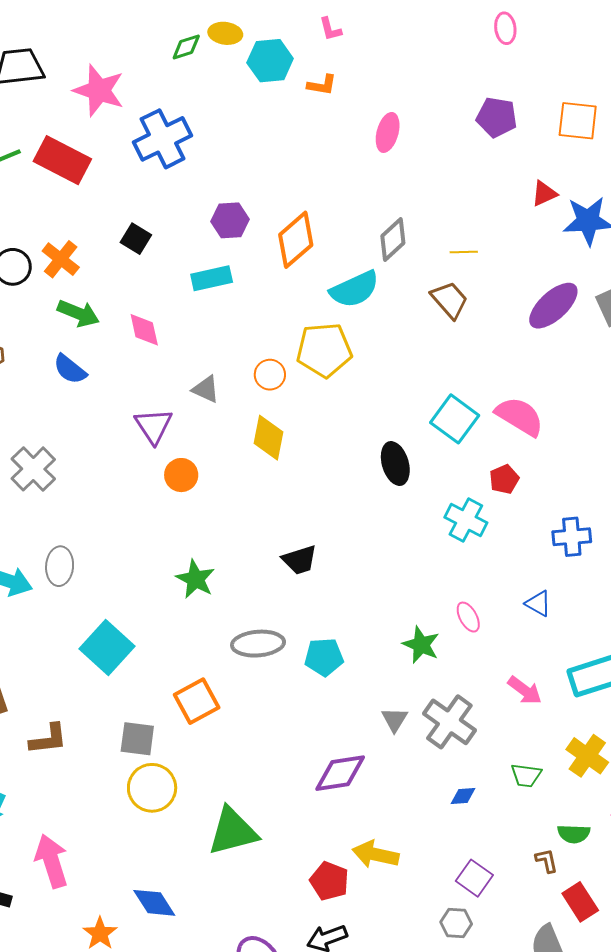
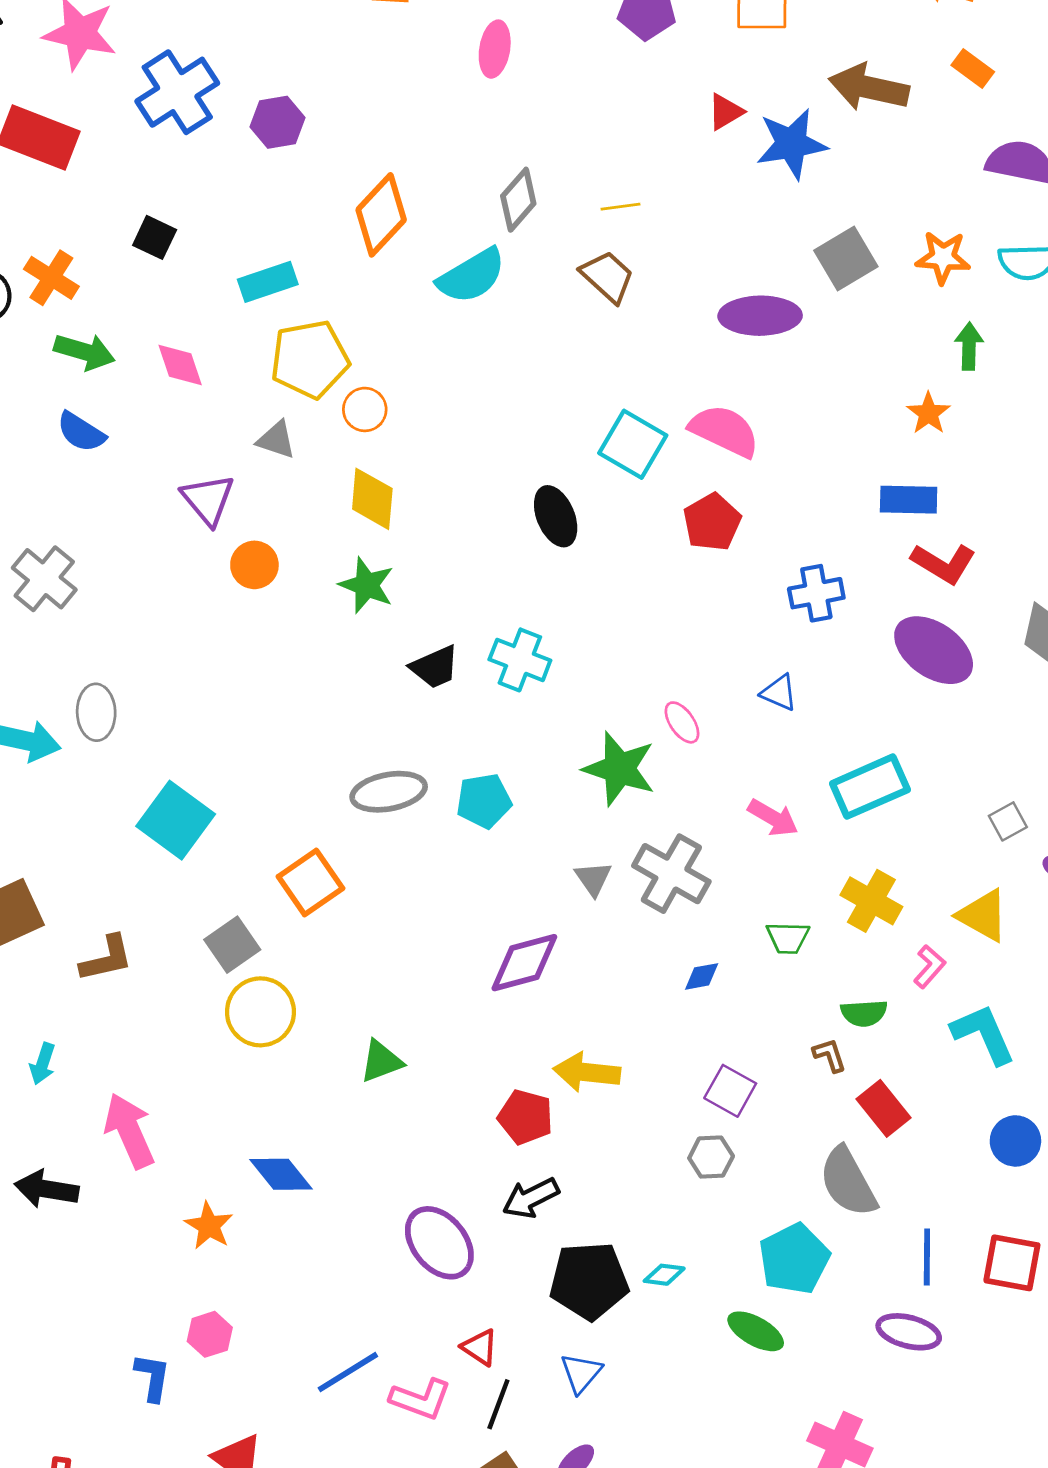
purple hexagon: (230, 220) -> (277, 122), moved
purple ellipse: (553, 306) -> (760, 316), moved, turned 48
yellow pentagon: (324, 350) -> (310, 359), moved
red pentagon: (504, 479) -> (712, 522), size x1.4
cyan cross: (466, 520) -> (520, 660), moved
green star: (195, 579) -> (367, 585), moved
green star: (421, 645) -> (619, 769), size x1.4
gray square: (137, 739) -> (232, 945), turned -36
green triangle: (233, 831) -> (381, 1061), size x0.6

